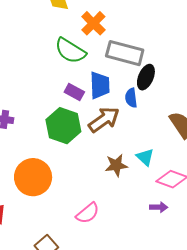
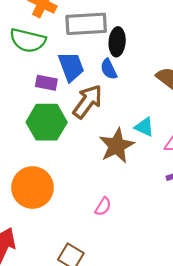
brown star: (116, 165) -> (117, 146), size x1.4
pink semicircle: (88, 213) -> (103, 206), size x0.7

